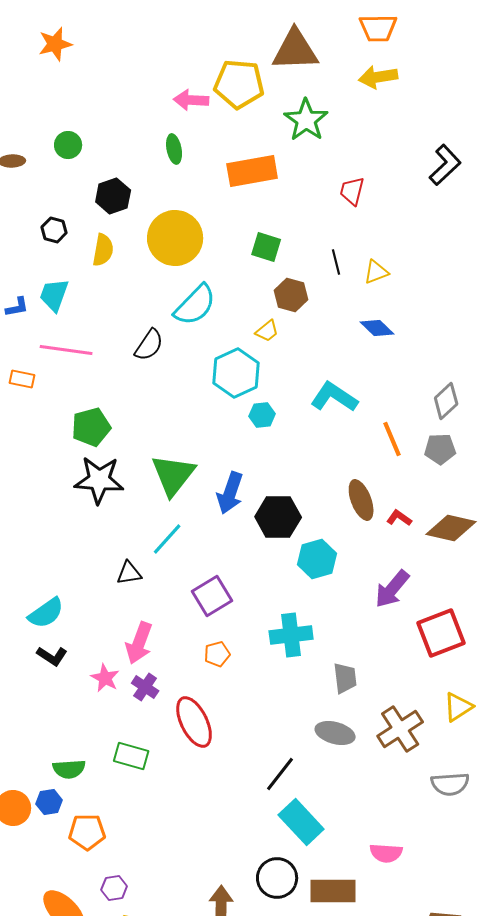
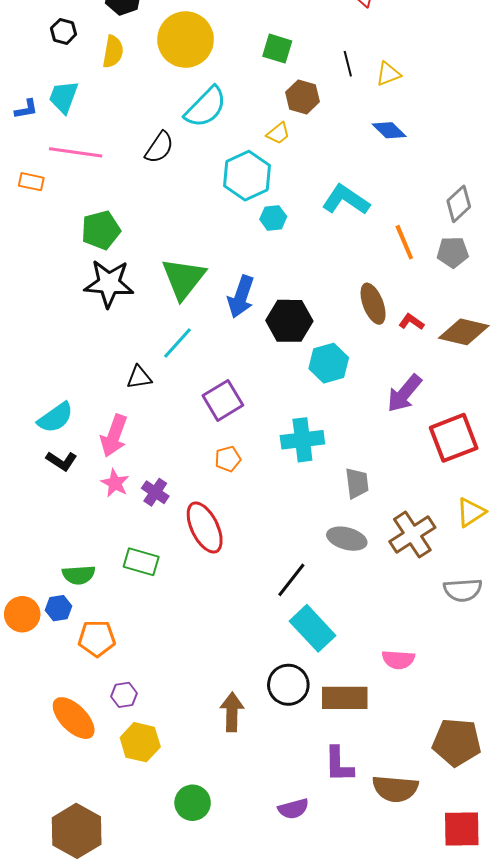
pink arrow: (139, 643) -> (114, 436), moved

